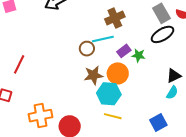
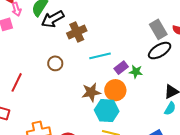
brown cross: (115, 18) -> (77, 32), moved
brown circle: (87, 49) -> (55, 63), moved

